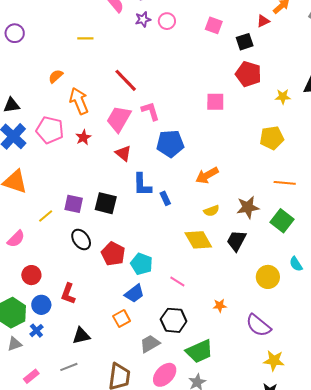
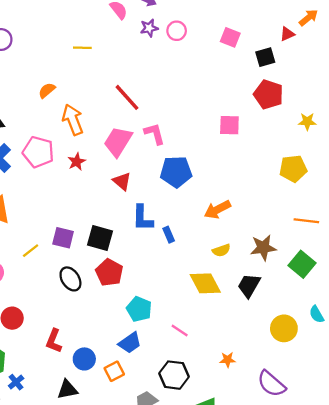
red pentagon: (113, 254) -> (109, 272), moved
blue circle: (41, 305) -> (84, 359), moved

